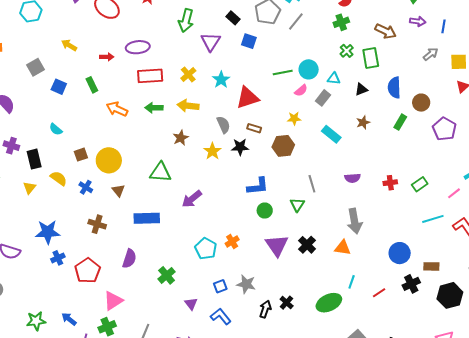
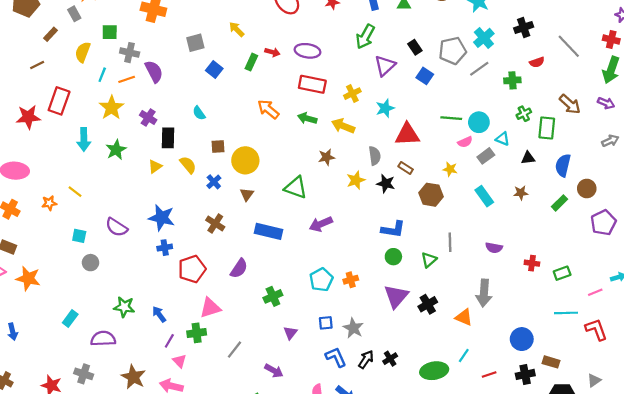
green cross: (341, 22) -> (512, 80), moved
green rectangle: (92, 85) -> (251, 62), moved, turned 35
blue L-shape: (221, 316) -> (336, 357), moved

